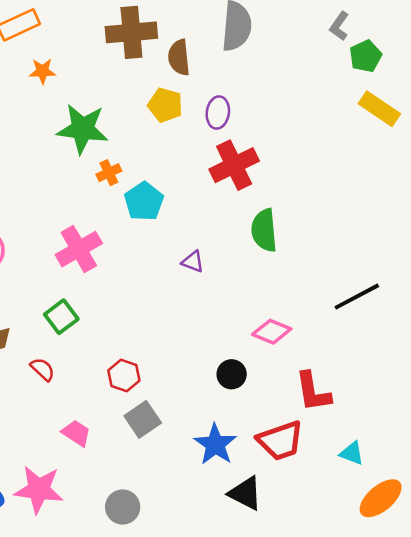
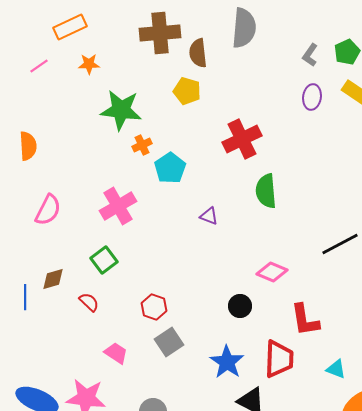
gray L-shape: (339, 26) -> (310, 55), moved
purple ellipse: (218, 113) -> (312, 97), moved
red trapezoid: (280, 441) -> (279, 359), turned -69

